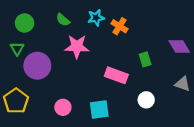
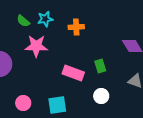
cyan star: (96, 18) -> (45, 19), moved
orange cross: (120, 26) -> (76, 27), turned -35
green rectangle: (145, 59) -> (100, 66), moved

